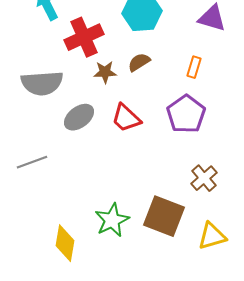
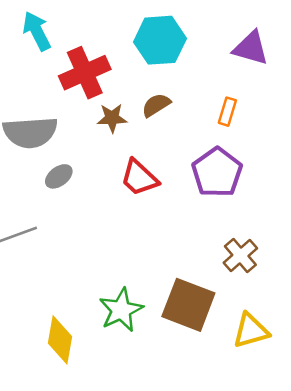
gray ellipse: (79, 117) -> (59, 176), moved, size x0.7

